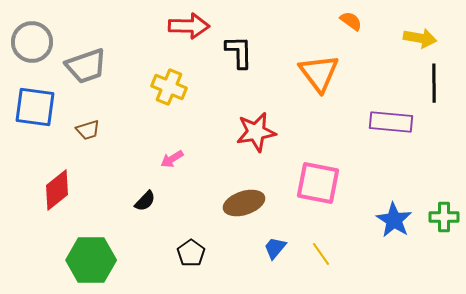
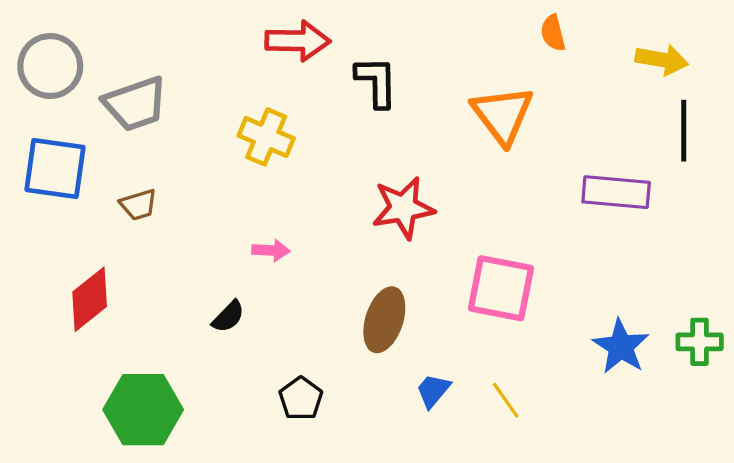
orange semicircle: (351, 21) -> (553, 33), turned -140
pink arrow: (172, 159) -> (271, 250), turned -145
brown ellipse: (244, 203) -> (384, 320), turned -54

